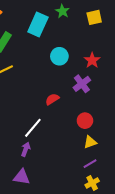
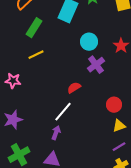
purple cross: (82, 84) -> (96, 65), moved
red semicircle: (52, 99) -> (74, 88), moved

